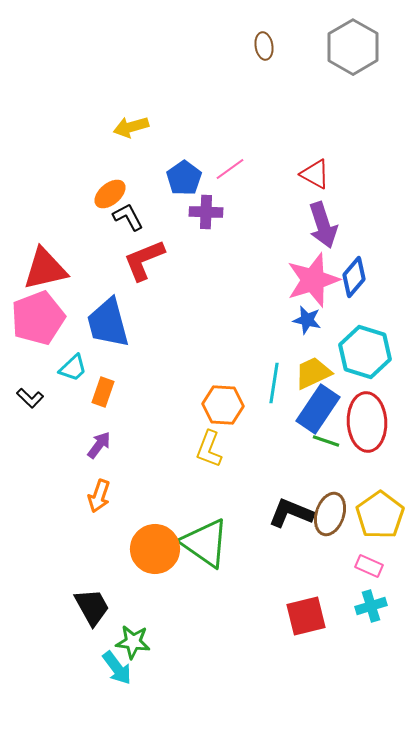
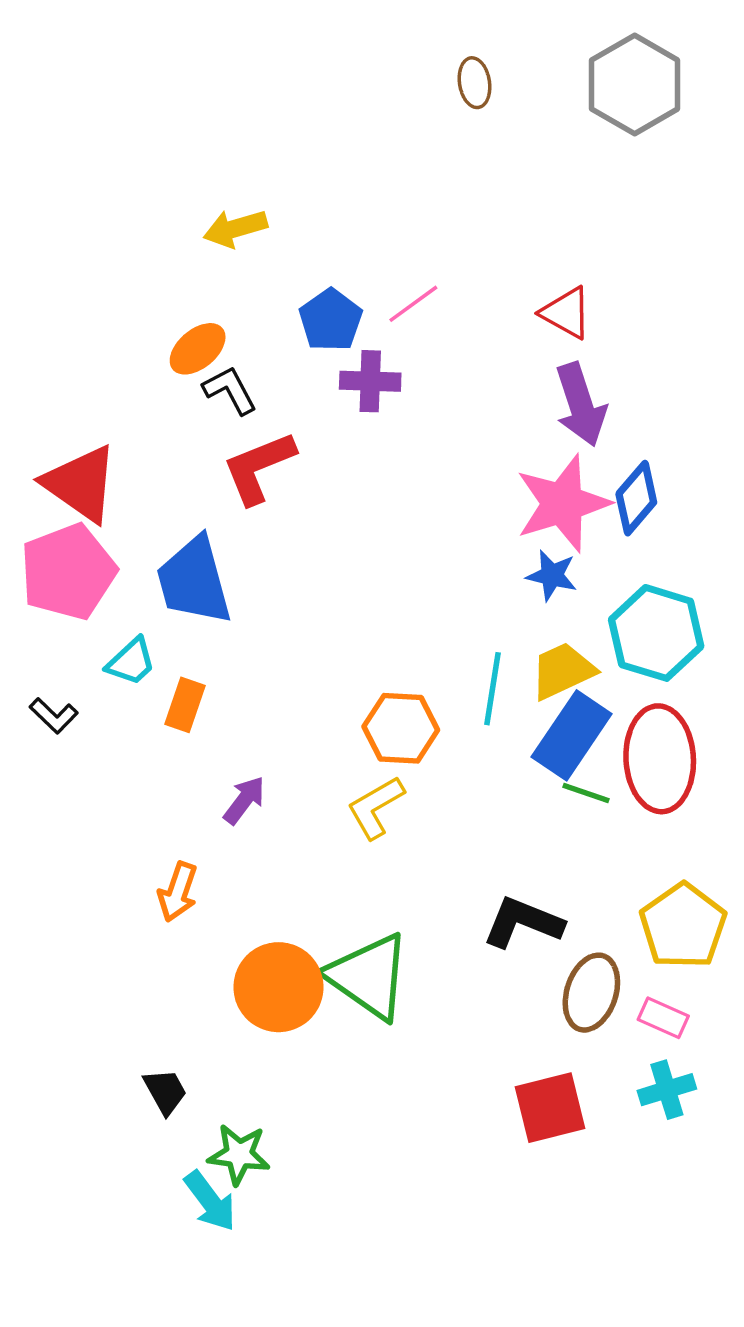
red triangle: (45, 269) -> (81, 484), turned 48
purple arrow: (99, 445) -> (244, 800), moved
yellow L-shape: (209, 449) -> (376, 807), turned 39
brown ellipse: (330, 514) -> (591, 993), moved
black trapezoid: (92, 607) -> (165, 1091), size x0.7

